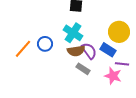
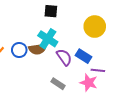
yellow circle: (119, 32) -> (95, 27), moved
brown semicircle: (76, 51) -> (38, 49), moved
gray rectangle: (83, 69) -> (58, 84), moved

